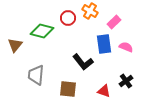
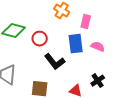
red circle: (68, 18) -> (40, 39), moved
pink rectangle: (114, 22) -> (86, 22), turned -32

